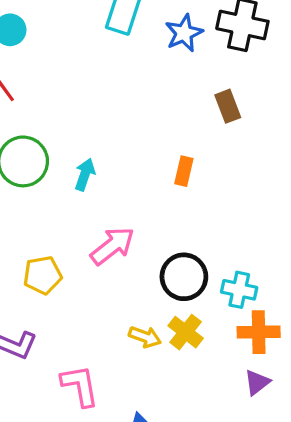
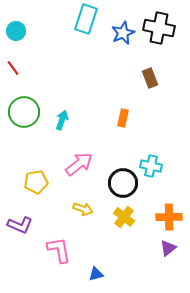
cyan cross: (239, 290) -> (151, 166), moved
yellow arrow: (145, 337) -> (83, 209), moved

